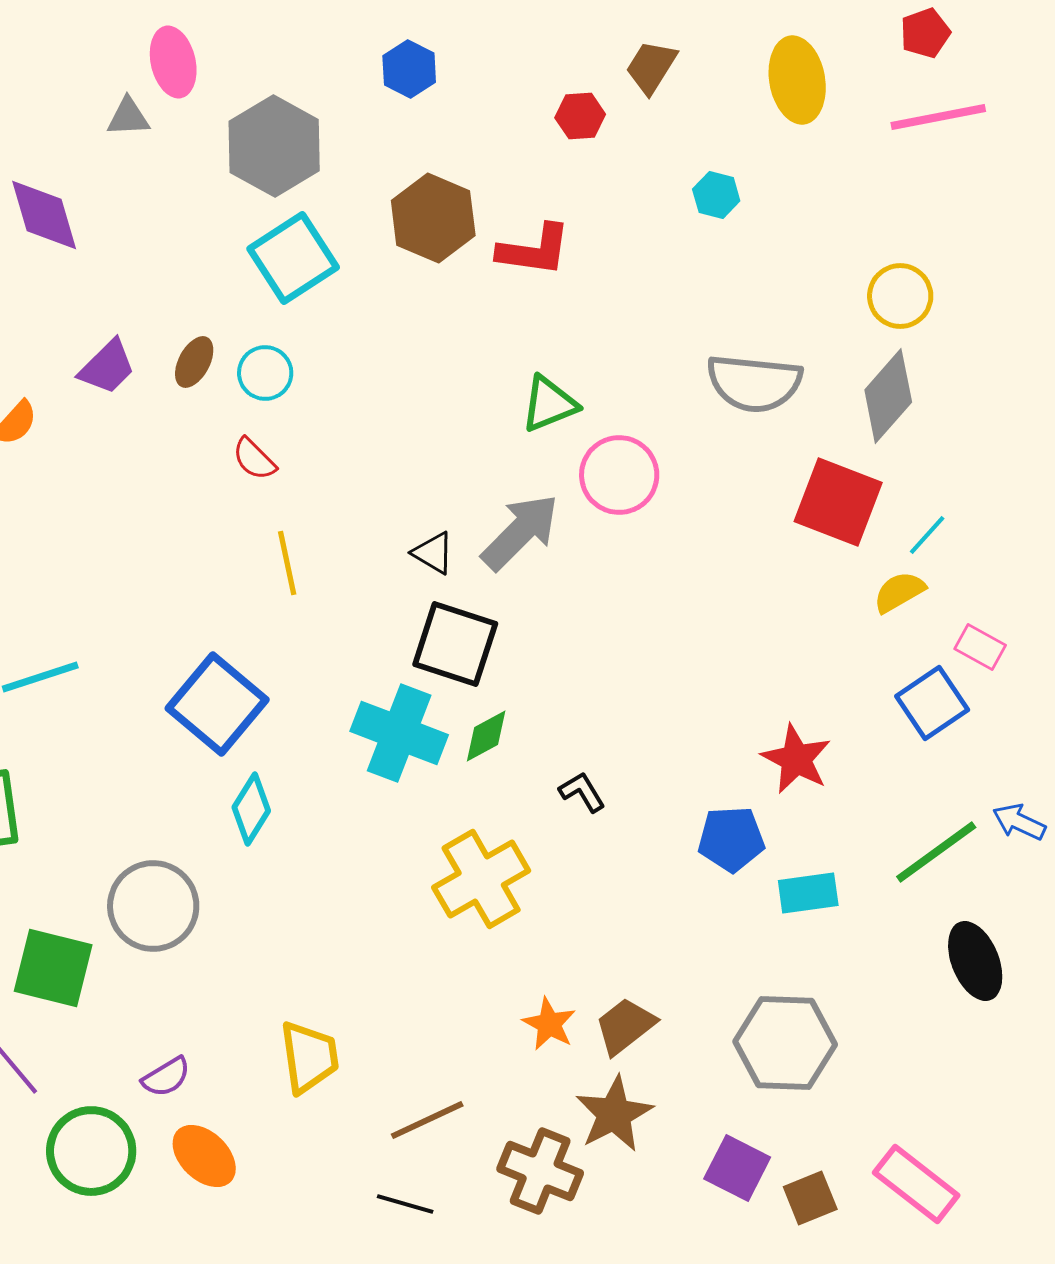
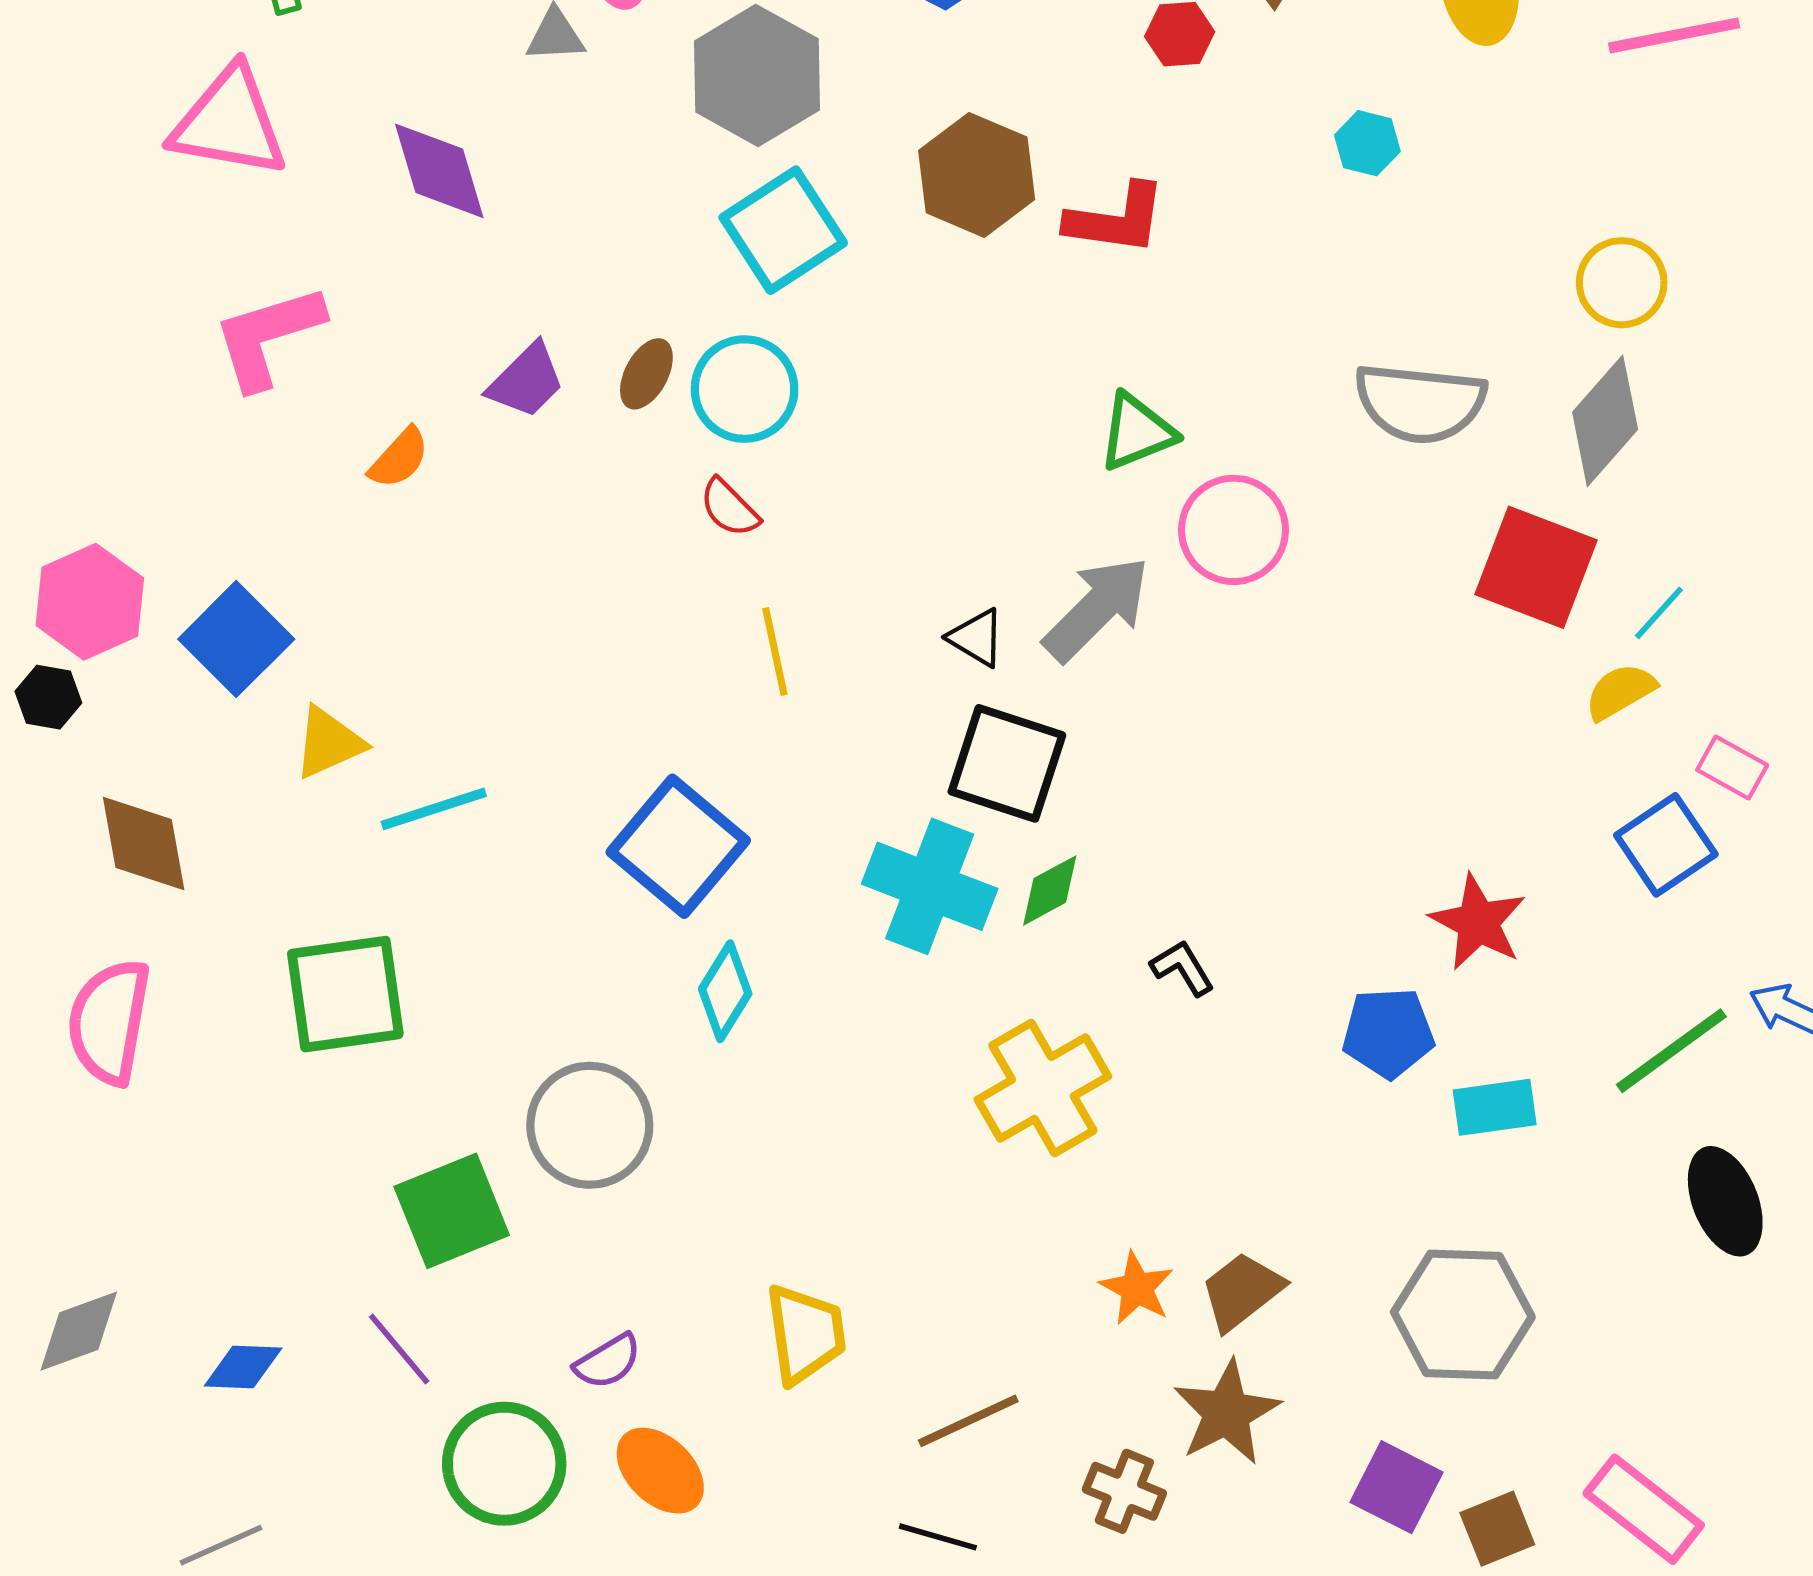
cyan circle: (265, 373) -> (745, 389), size x1.4
green square: (53, 968) -> (452, 1211), turned -36
brown cross: (540, 1171) -> (1124, 1491), size x0.7

